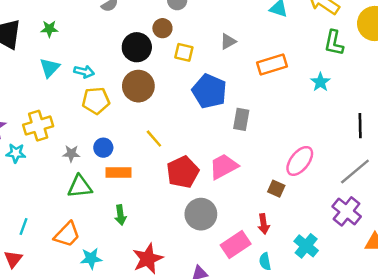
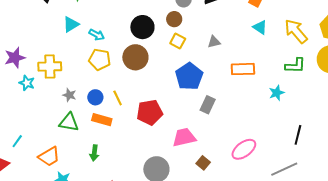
brown circle: (162, 28) -> (174, 19), moved
green L-shape: (334, 43) -> (295, 66), turned -115
yellow line: (154, 139) -> (118, 98), moved
red pentagon: (183, 172) -> (150, 112), moved
brown square: (276, 189) -> (203, 163), moved

